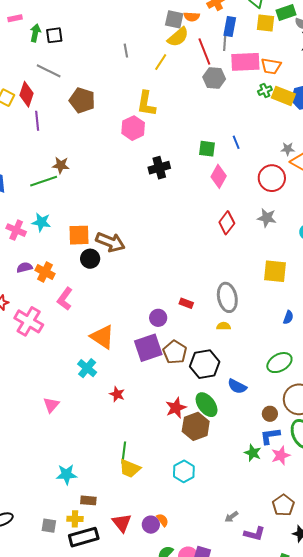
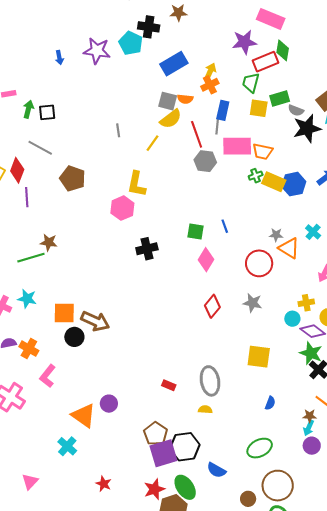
purple circle: (158, 318) -> (109, 404), moved
purple square: (148, 348) -> (163, 453), moved
red star: (117, 394) -> (104, 484), moved

